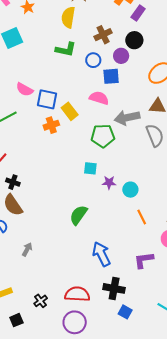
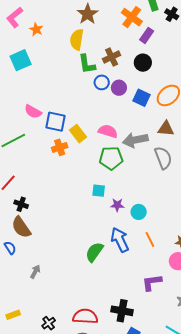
green L-shape: (66, 49) -> (87, 64), moved, turned 70
purple circle: (121, 56) -> (119, 88), moved
blue square: (111, 76) -> (141, 98), moved, turned 30
pink semicircle: (99, 98) -> (108, 131), moved
green semicircle: (79, 215) -> (94, 252), moved
blue arrow: (101, 254) -> (120, 240), moved

